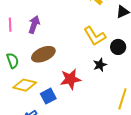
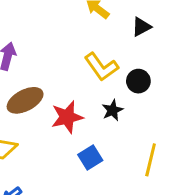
red star: (70, 79) -> (67, 117), moved
blue square: (48, 96) -> (90, 158), moved

